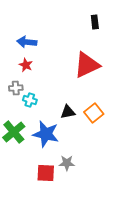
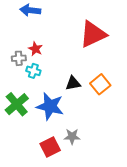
red star: (26, 65) -> (35, 49), moved
red square: (46, 173) -> (50, 147), turned -30

